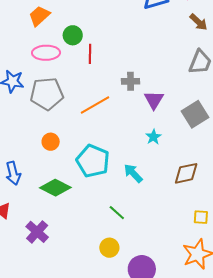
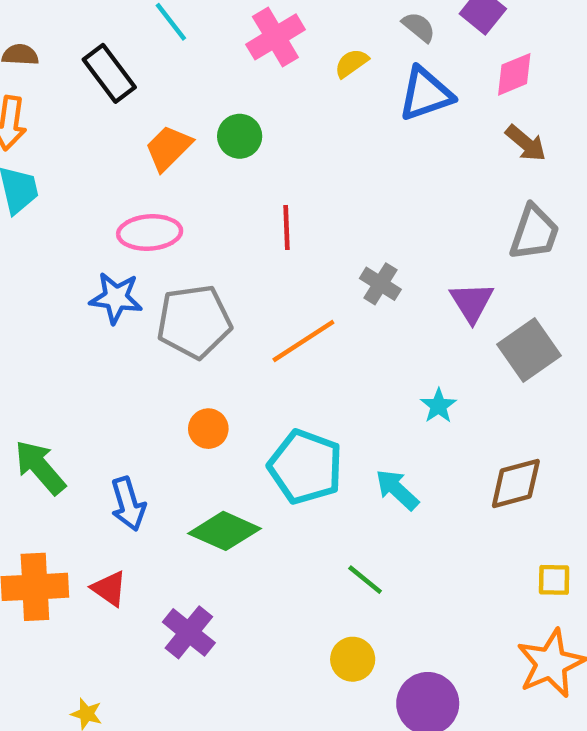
green circle: (73, 35) -> (240, 136), moved
pink ellipse: (46, 53) -> (150, 232), moved
gray cross: (131, 81) -> (380, 284), turned 36
purple triangle: (154, 100) -> (472, 302), moved

